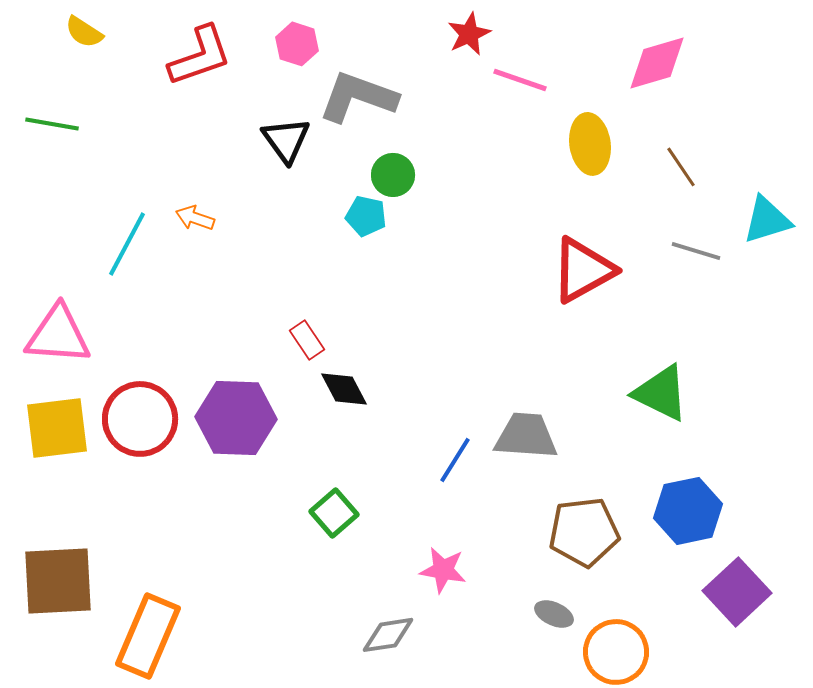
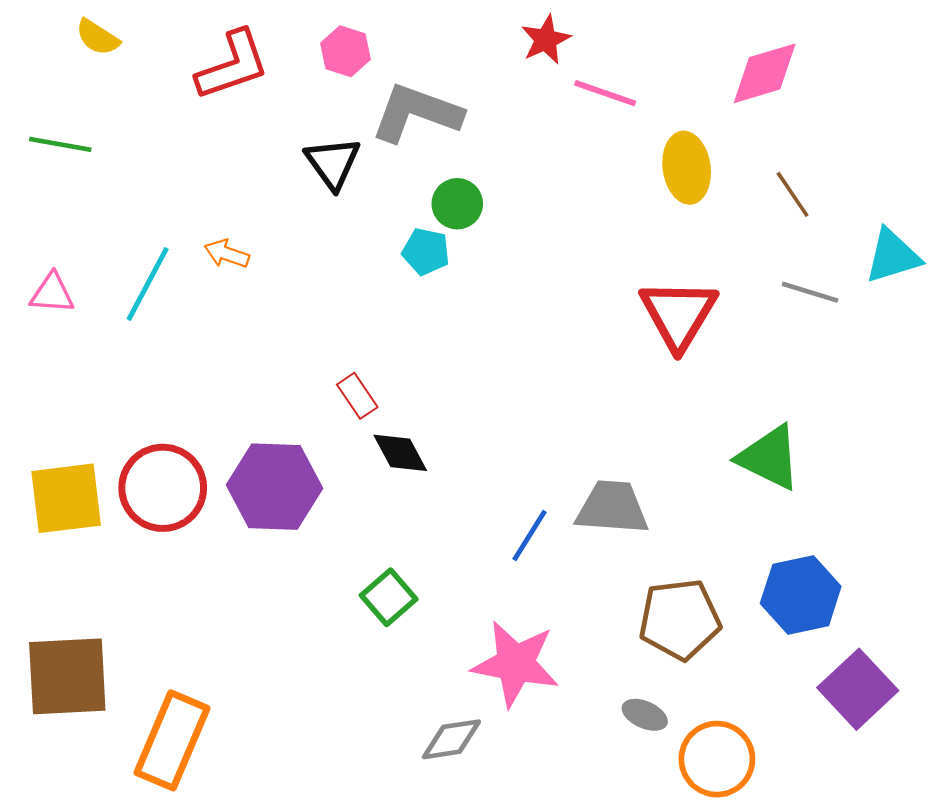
red triangle: (583, 270) -> (678, 314), turned -30
pink triangle: (58, 335) -> (52, 293), moved, size x0.6
pink star: (443, 570) -> (515, 664), size x1.6

